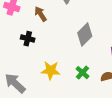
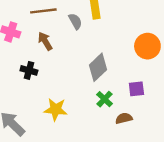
green cross: (83, 73) -> (104, 99), moved

